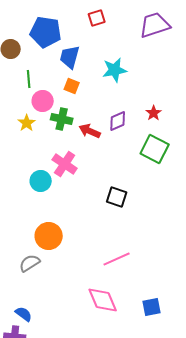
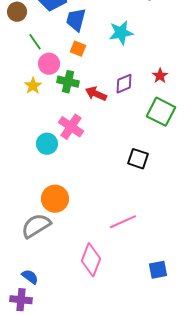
green line: (29, 79) -> (35, 42), turned -30
black square: (117, 197) -> (138, 159), moved
gray semicircle: (30, 263) -> (36, 226), size x1.4
pink diamond: (103, 300) -> (91, 260), moved, turned 44

